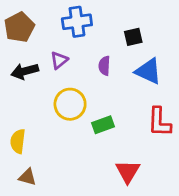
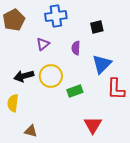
black arrow: (25, 71) -> (24, 76), moved
blue triangle: (148, 71) -> (102, 64), moved, turned 50
brown triangle: (27, 177) -> (31, 131), moved

